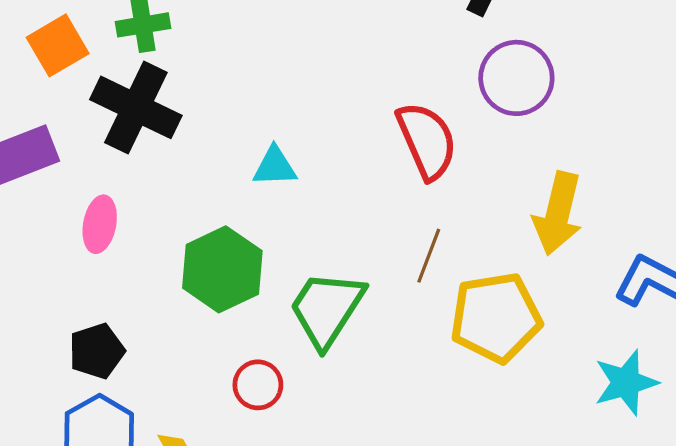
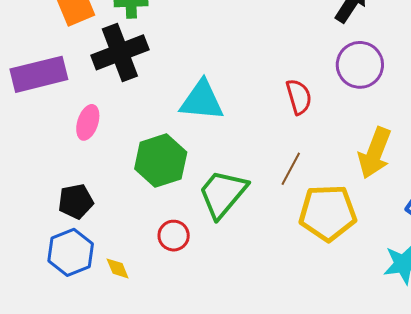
black cross: (136, 107) -> (120, 52), turned 36
red semicircle: (427, 141) -> (299, 97), size x0.7
cyan triangle: (275, 167) -> (202, 101), size x1.6

